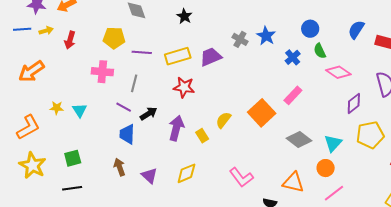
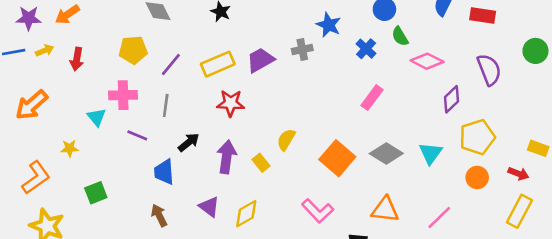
gray cross: (240, 39) -> (302, 50), moved, turned -35
purple line: (142, 52) -> (171, 65), turned -48
purple line: (124, 107) -> (137, 135), moved
cyan triangle: (80, 110) -> (97, 117), moved
orange square: (262, 113) -> (337, 158), moved
green square: (73, 158) -> (96, 193), moved
orange circle: (326, 168) -> (477, 177), moved
purple triangle: (149, 176) -> (209, 207), moved

